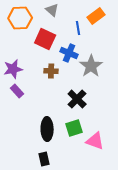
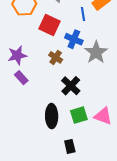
brown cross: (51, 71) -> (56, 57), turned 32
black cross: (77, 99) -> (71, 86), moved
pink triangle: (95, 141) -> (103, 116), moved
black rectangle: (44, 159) -> (70, 146), moved

